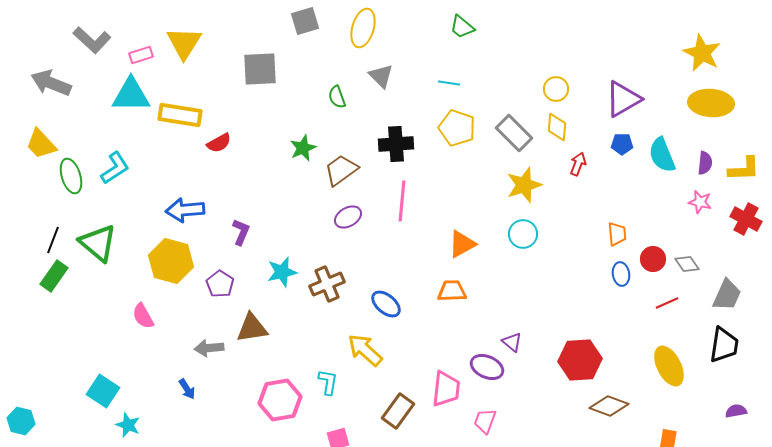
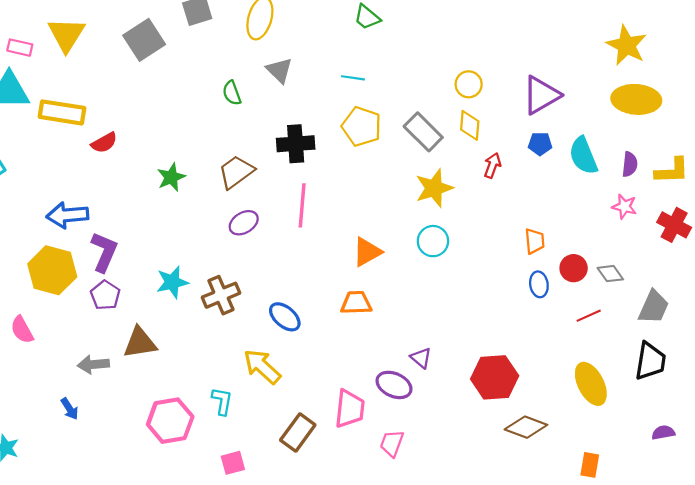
pink rectangle: (141, 55) -> (20, 48), turned 30
gray square: (260, 69) -> (144, 40), moved, turned -30
green star: (303, 148) -> (171, 177), moved
purple L-shape: (241, 232) -> (104, 252), moved, size x1.4

